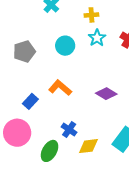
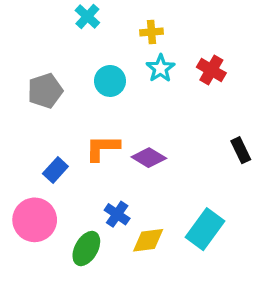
orange L-shape: (60, 88) -> (102, 148), turned -40
purple diamond: (106, 94) -> (149, 158), moved

